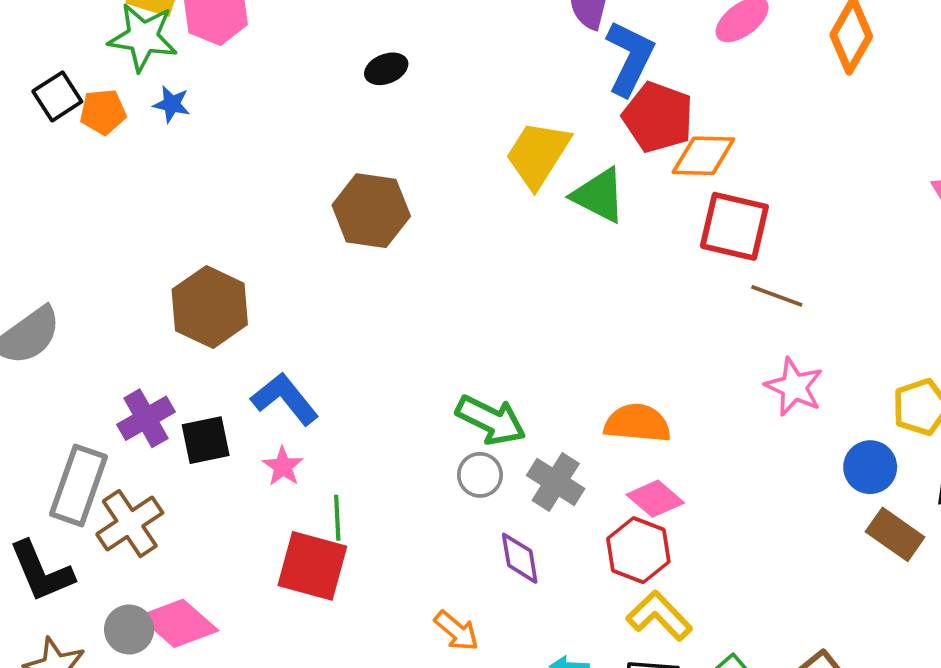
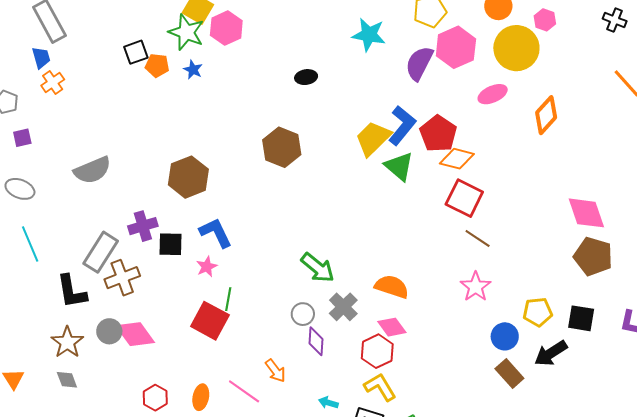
blue L-shape: (630, 58) -> (402, 125), moved
gray circle: (480, 475) -> (303, 314), moved

